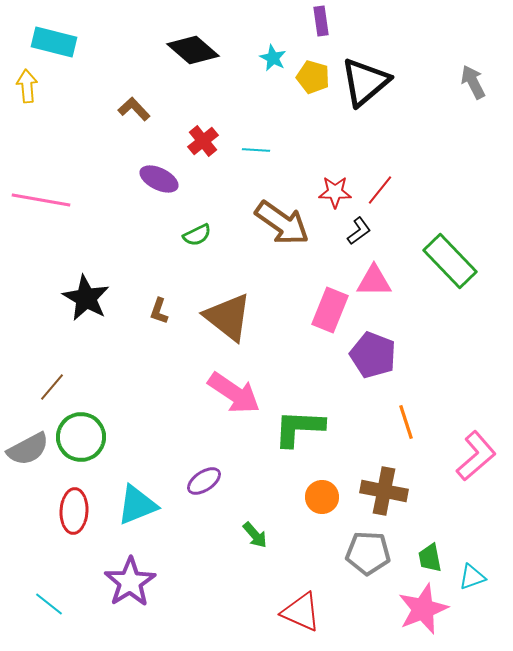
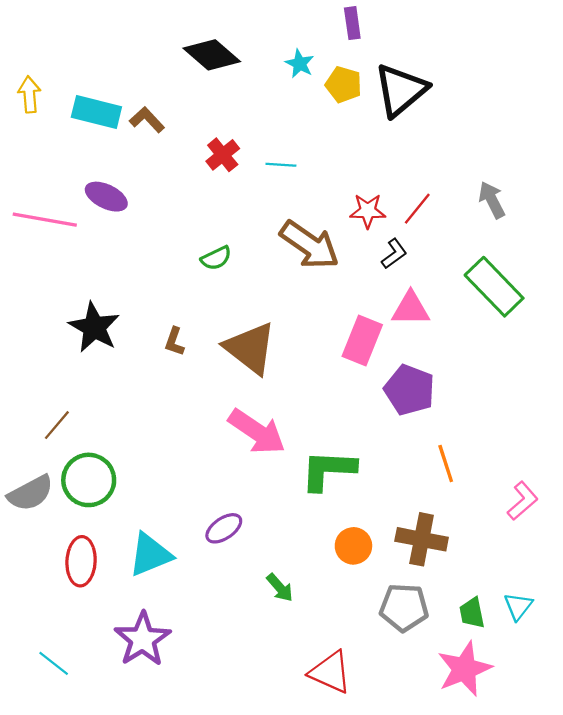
cyan rectangle: (54, 42) -> (96, 112), moved
gray arrow: (473, 82) -> (492, 200), moved
purple ellipse: (159, 179) -> (106, 197), moved
pink L-shape: (476, 456) -> (523, 501), size x0.7
cyan triangle: (472, 577) -> (518, 606), moved, turned -32

